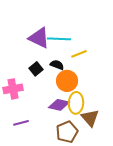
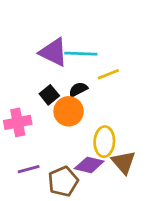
black semicircle: (57, 65) -> (78, 89), turned -48
orange circle: (67, 81) -> (69, 111), moved
purple diamond: (59, 105) -> (89, 165), moved
brown pentagon: (67, 132) -> (63, 181), moved

